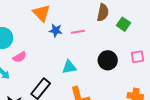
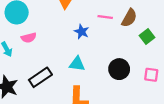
blue star: (56, 30) -> (82, 32), moved
pink line: (78, 32) -> (105, 17), moved

